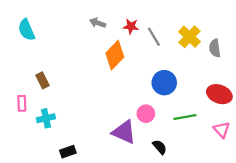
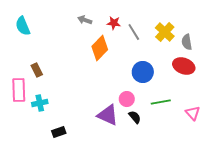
red ellipse: (219, 94) -> (184, 66), moved
pink rectangle: (22, 103) -> (19, 90), size x1.6
black semicircle: (160, 147) -> (135, 117), moved

